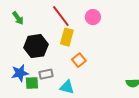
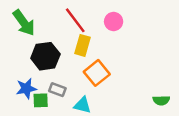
green arrow: (18, 18) -> (24, 23), size x1.6
orange square: (79, 60) -> (97, 73), size x1.5
gray rectangle: (46, 74) -> (57, 90), turned 32

